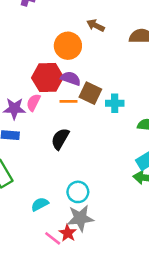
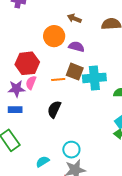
red hexagon: (48, 77) -> (27, 63), moved
purple semicircle: (71, 78) -> (76, 47), moved
cyan cross: (115, 103) -> (94, 78), size x1.6

